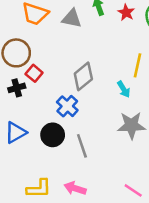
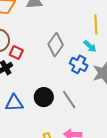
blue cross: (67, 106) -> (79, 64), moved
blue triangle: (16, 133) -> (14, 103), turned 42

